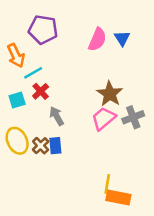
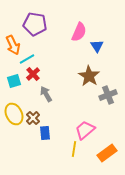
blue triangle: (122, 38) -> (97, 46), moved
pink trapezoid: (104, 118) -> (85, 130), moved
blue rectangle: (55, 146) -> (45, 133), moved
yellow line: (107, 184) -> (74, 149), moved
orange rectangle: (118, 198) -> (107, 153), moved, turned -48

